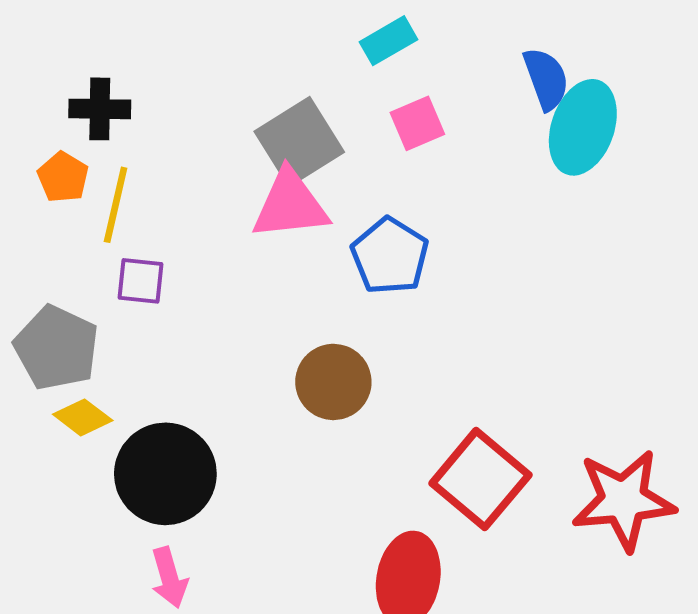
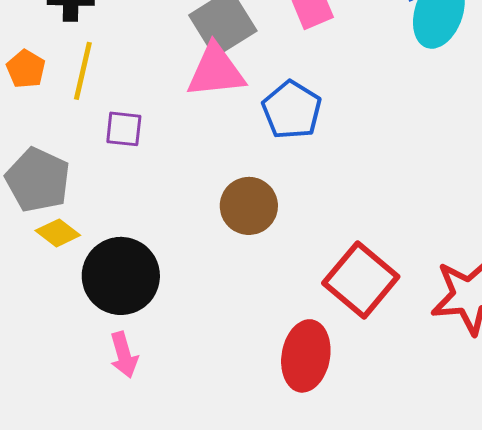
orange pentagon: (63, 177) -> (26, 69), moved
purple square: (140, 281) -> (124, 129), moved

